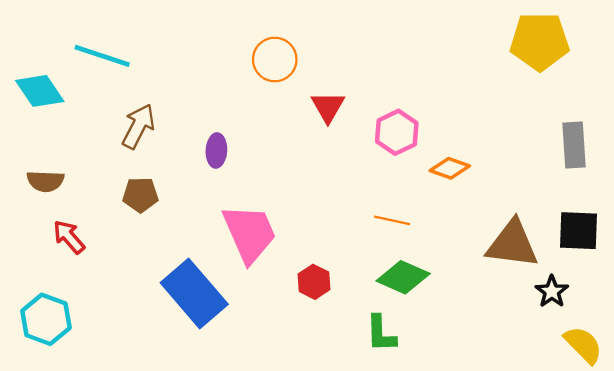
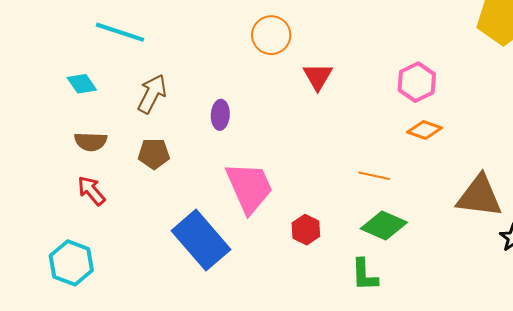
cyan diamond: (40, 91) -> (82, 84), moved, size x0.7
pink hexagon: (397, 132) -> (417, 82), moved
brown semicircle: (45, 181) -> (91, 142), moved

